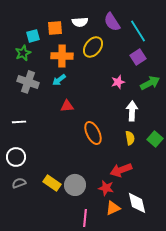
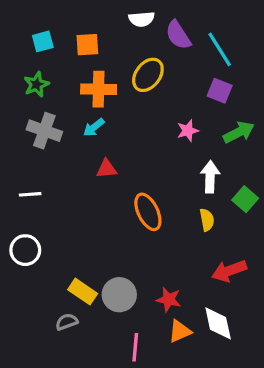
white semicircle: (80, 22) -> (142, 19), moved
cyan square: (33, 36) -> (43, 41), moved
purple square: (138, 57) -> (220, 91), turned -35
green square: (155, 139) -> (245, 199), moved
red arrow: (121, 170) -> (229, 271), moved
gray semicircle: (19, 183) -> (67, 322), moved

